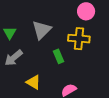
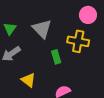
gray triangle: (42, 30) -> (42, 29), turned -35

